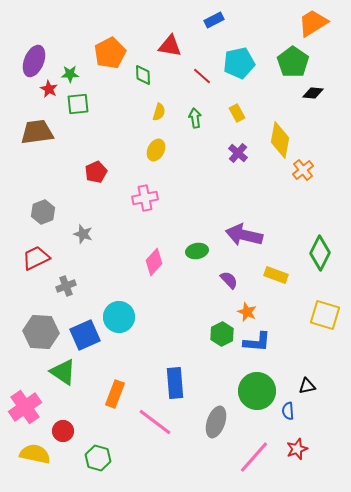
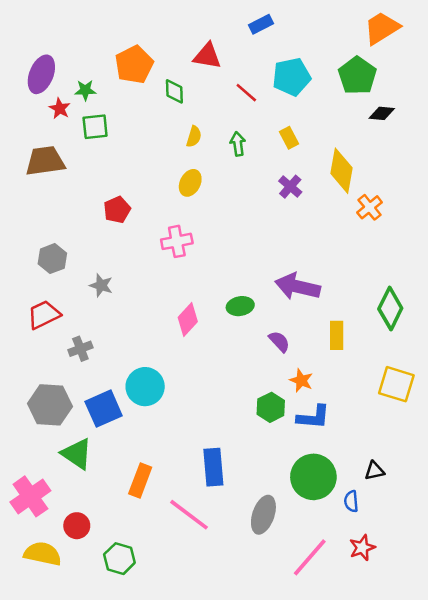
yellow rectangle: (276, 275) -> (337, 335), turned 70

